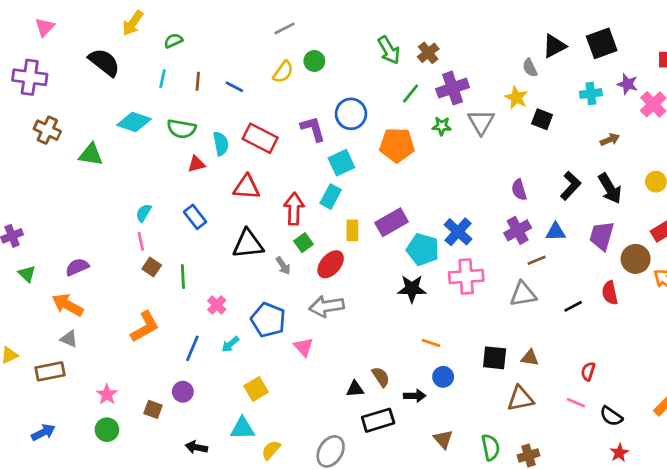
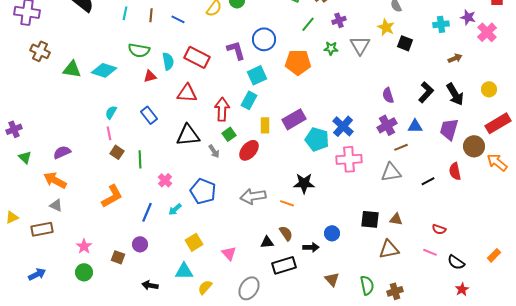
purple cross: (453, 88) -> (339, 20), size x0.6
cyan diamond: (134, 122) -> (104, 70), moved
black star: (412, 289) -> (304, 183), moved
gray arrow: (327, 306) -> (253, 196), moved
orange line: (431, 343) -> (287, 203), moved
pink triangle: (303, 347) -> (229, 253), moved
red semicircle: (588, 371) -> (439, 229), turned -88

